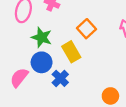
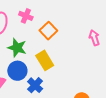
orange square: (86, 29) -> (48, 31), moved

